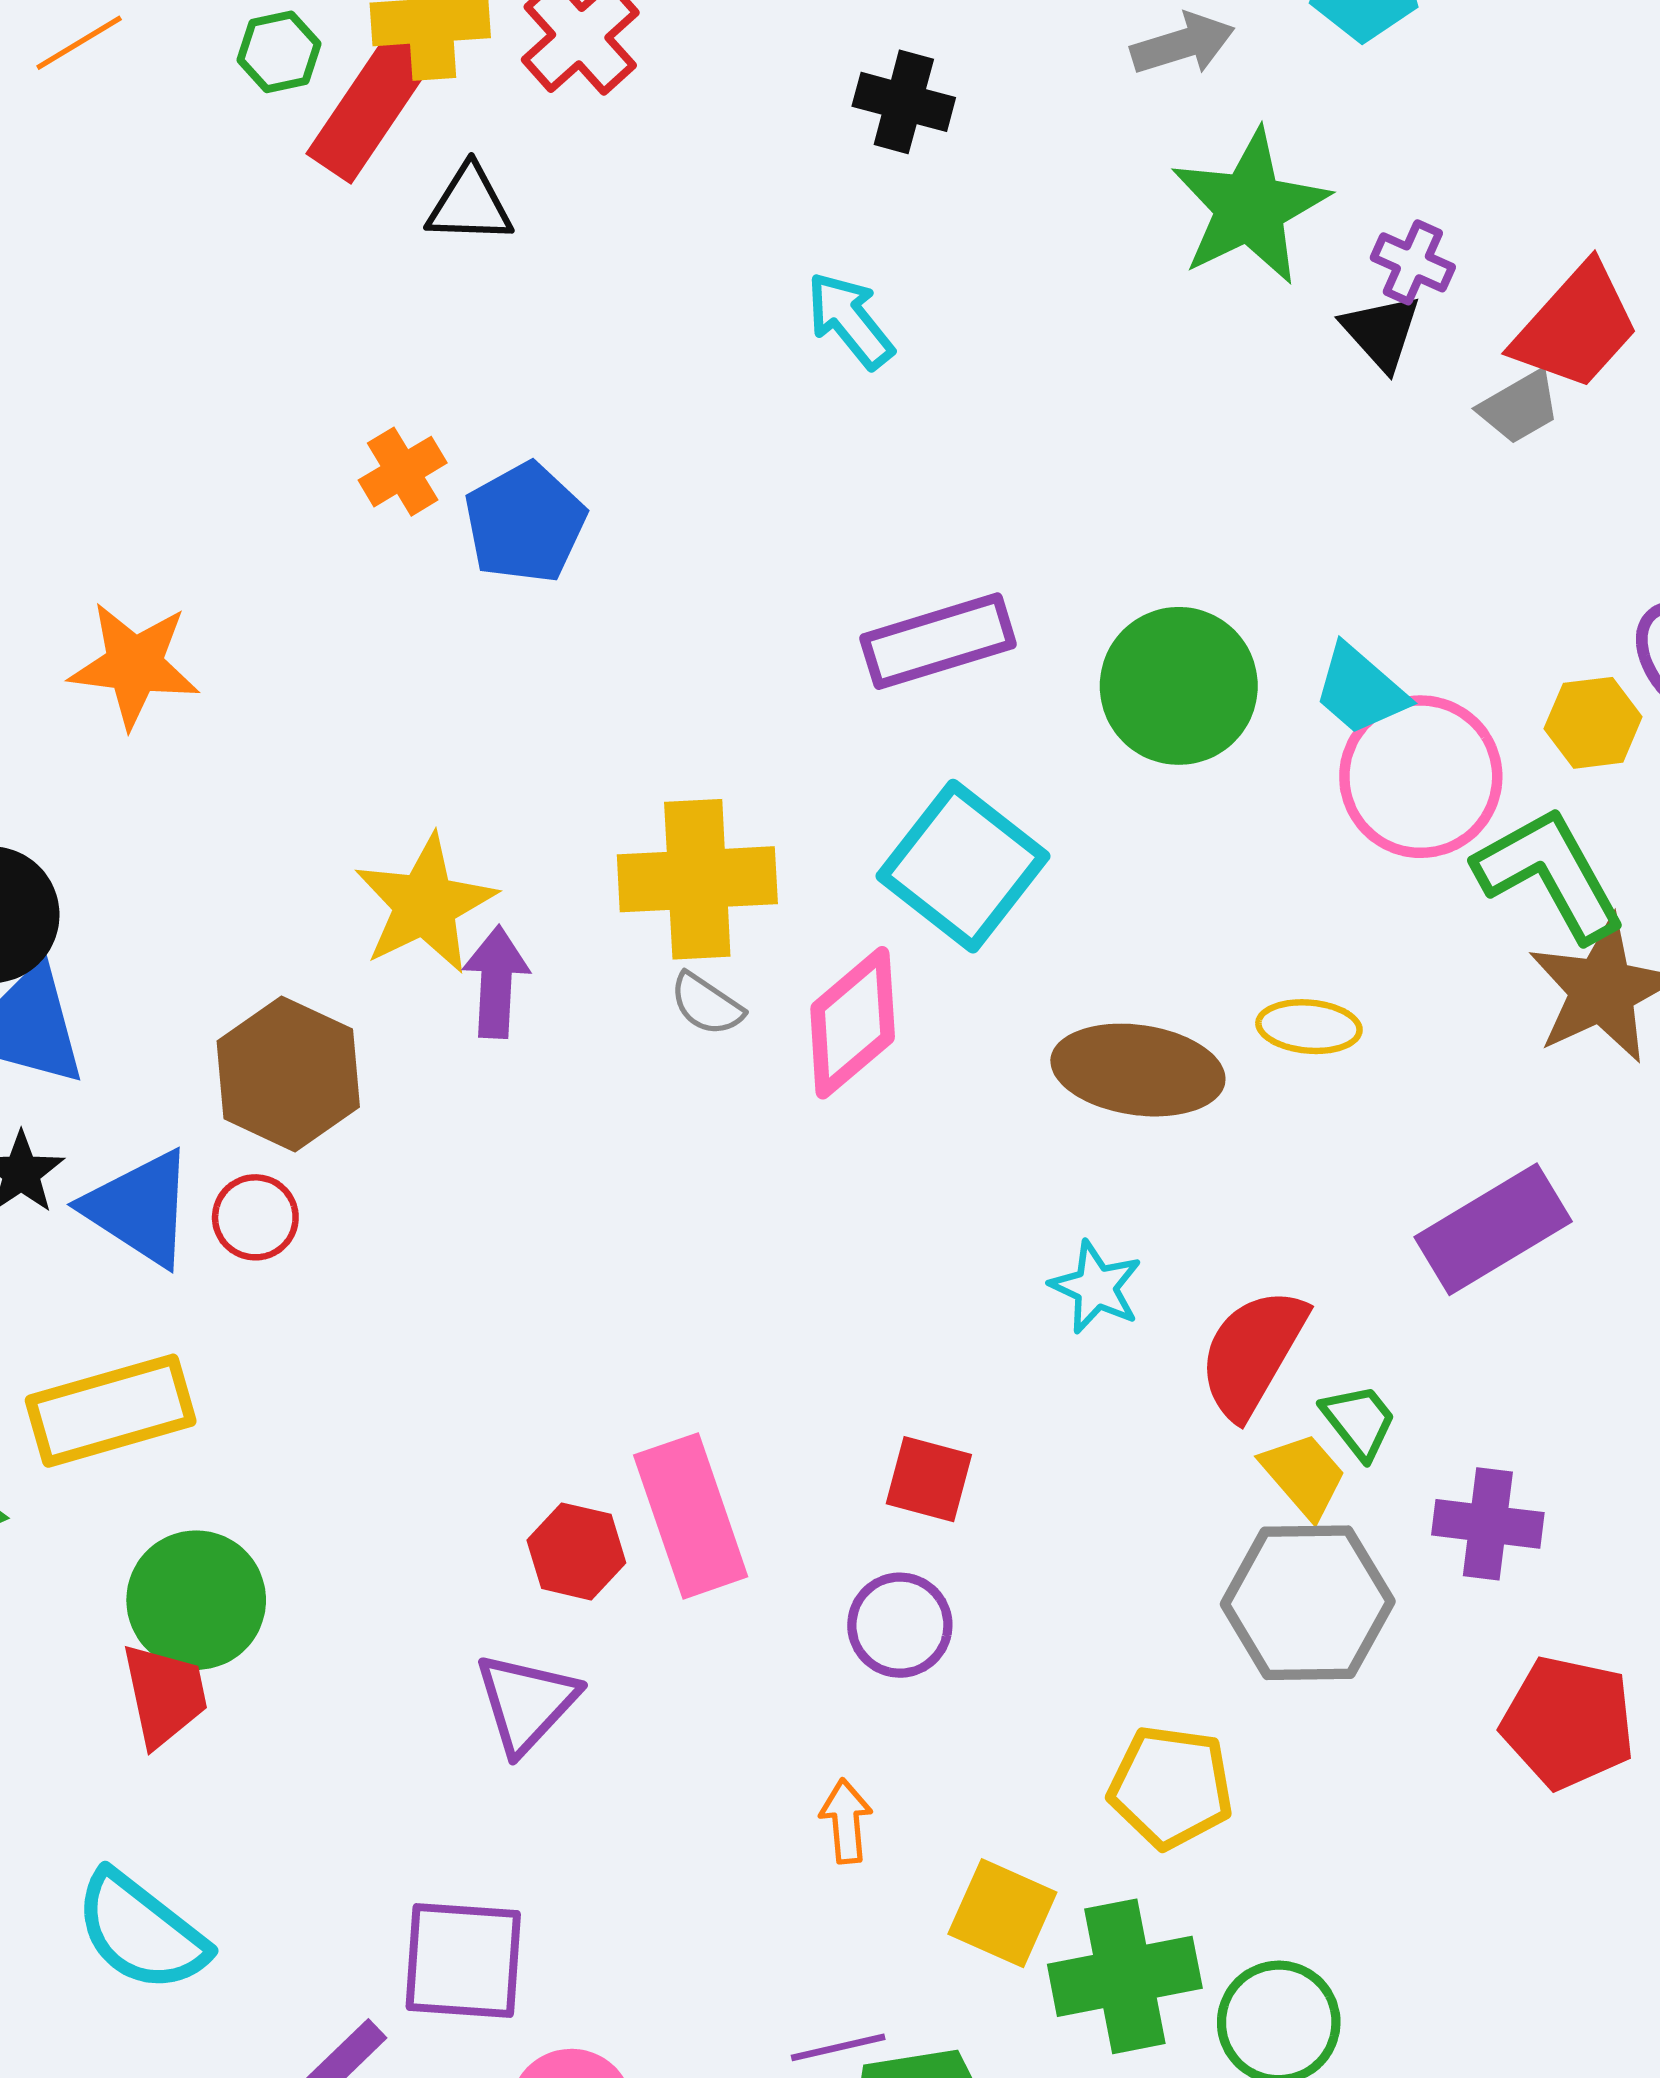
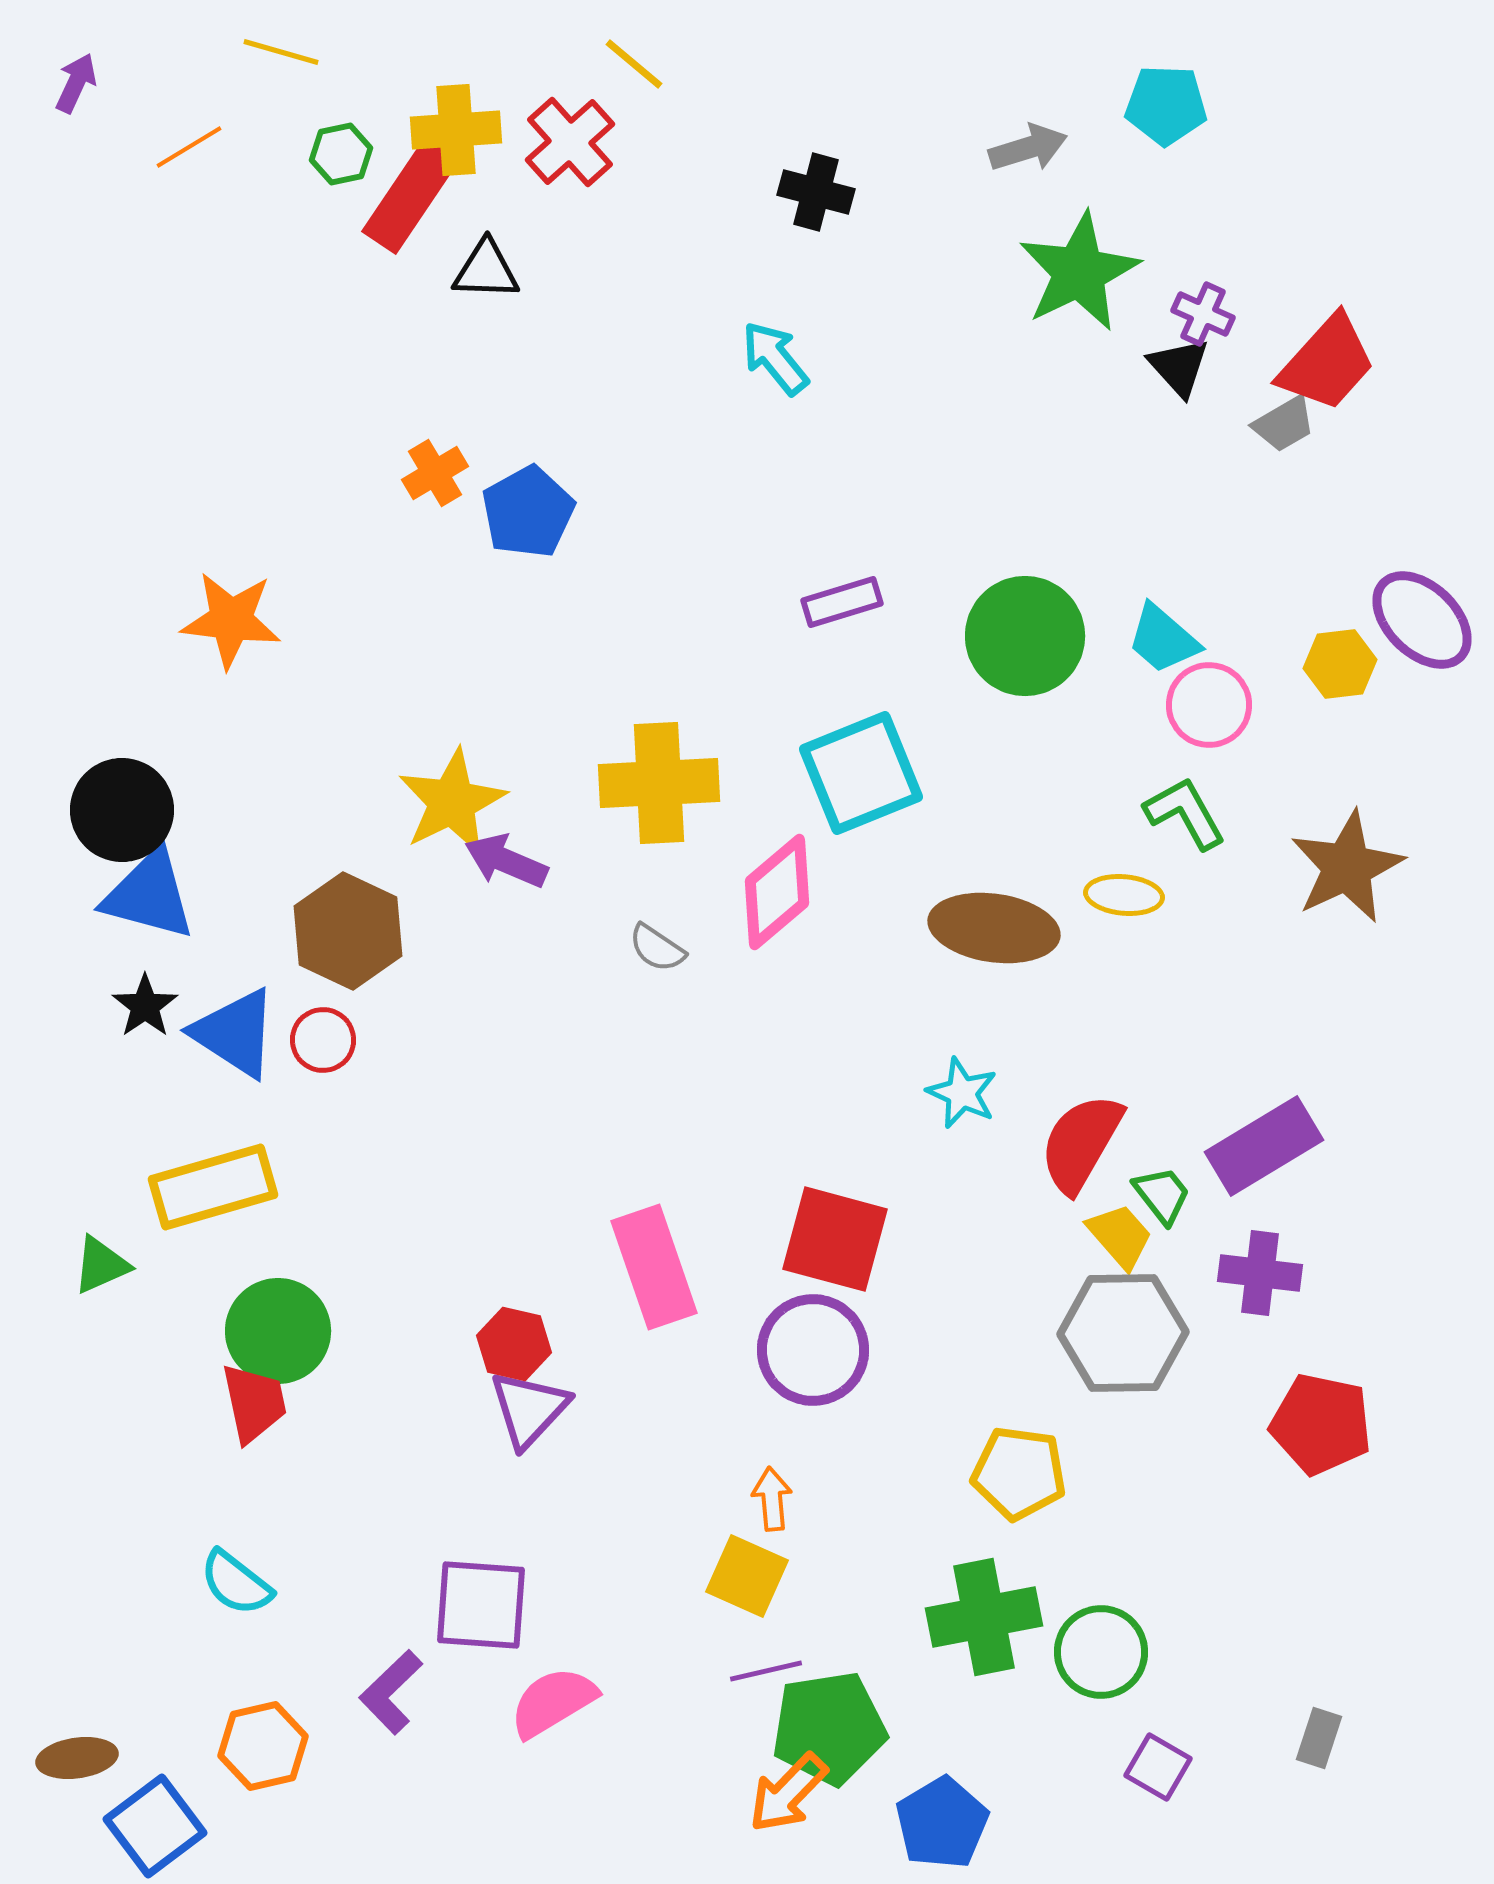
purple rectangle: (938, 641) -> (842, 602), size x0.7
pink circle: (1421, 777) -> (1209, 705), size x0.7
cyan square: (963, 866) -> (861, 773), turned 30
green L-shape: (1550, 874) -> (1185, 813), moved, size x0.7
purple arrow: (496, 982) -> (506, 861), turned -70
gray semicircle: (707, 1004) -> (657, 948), moved
purple rectangle: (1493, 1229) -> (1264, 1146), moved
red square: (929, 1479) -> (835, 1239), size x1.6
red hexagon: (576, 1551) -> (514, 1344), moved
purple circle: (900, 1625) -> (813, 1350), size x1.4
yellow square: (1002, 1913) -> (747, 1576), moved
cyan semicircle: (141, 1932) -> (236, 1583), size x0.7

